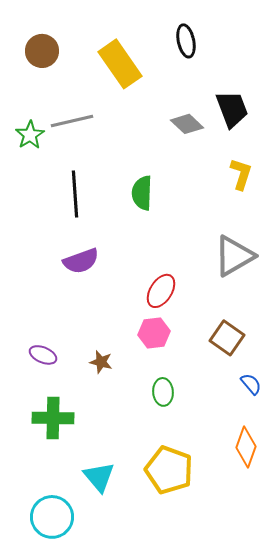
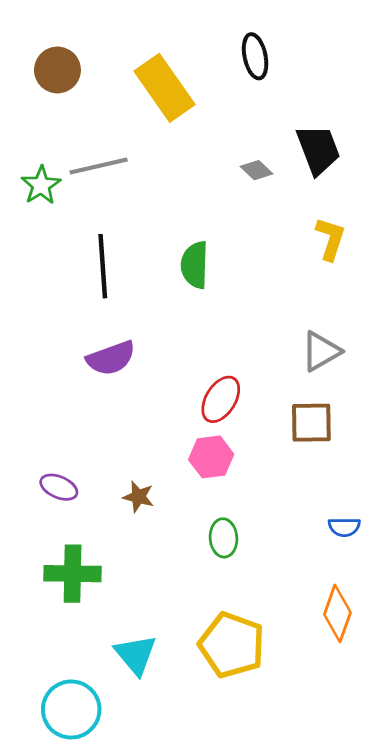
gray diamond: (187, 124) -> (256, 170), size x0.7
gray triangle: (234, 256) -> (321, 351), size x0.7
brown square: (227, 338) -> (311, 423), moved, turned -36
blue semicircle: (251, 384) -> (344, 527), turned 130

